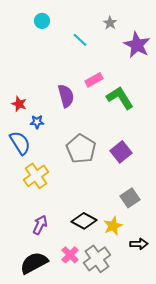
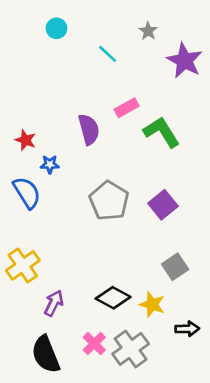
yellow cross: (36, 176) -> (23, 265), moved
yellow star: (113, 226) -> (152, 305), turned -30
black semicircle: (34, 263) -> (46, 354), turned -84

